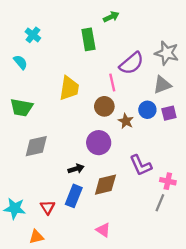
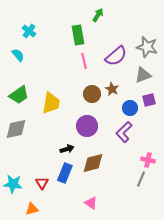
green arrow: (111, 17) -> (98, 15), turned -32
pink line: (112, 83) -> (84, 61), moved
yellow trapezoid: (69, 88) -> (51, 103), moved
green trapezoid: (22, 107) -> (19, 95), turned -45
blue circle: (147, 110) -> (130, 108), moved
brown star: (126, 121) -> (112, 89), moved
gray diamond: (36, 146) -> (16, 129), moved
purple L-shape: (141, 165) -> (124, 132), moved, turned 70

